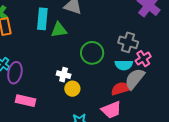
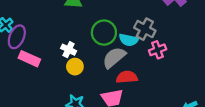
cyan semicircle: (124, 65) -> (129, 40), moved
gray semicircle: (135, 79) -> (114, 57), moved
pink rectangle: (26, 101) -> (29, 59), moved

